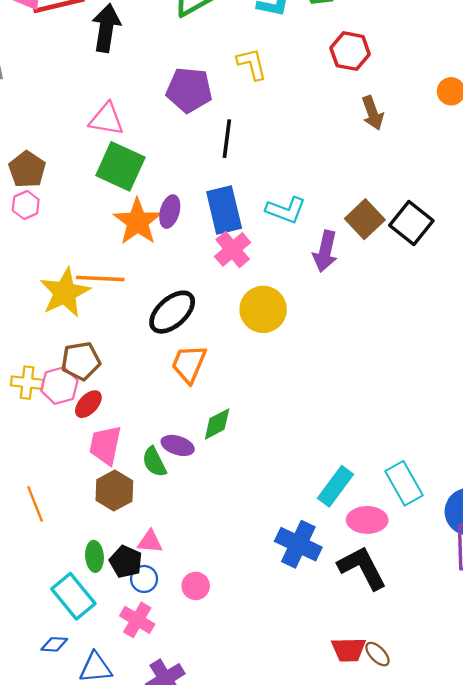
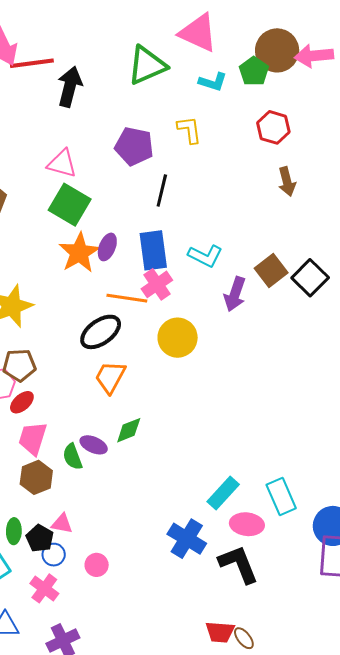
orange line: (100, 279) -> (127, 298), moved

